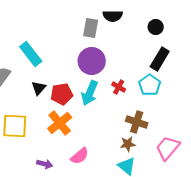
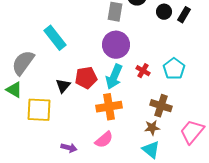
black circle: (156, 27) -> (164, 12), moved
black rectangle: (160, 59) -> (184, 15), moved, size x0.7
black triangle: (39, 88) -> (63, 86), moved
orange cross: (60, 123) -> (109, 107), moved, turned 30

